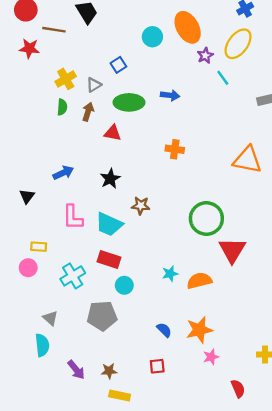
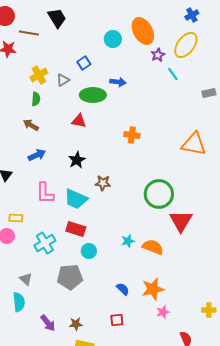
blue arrow: (170, 95) -> (118, 82), moved
brown arrow: (88, 112) -> (31, 125), moved, turned -77
orange semicircle: (199, 281) -> (153, 247), turned 35

